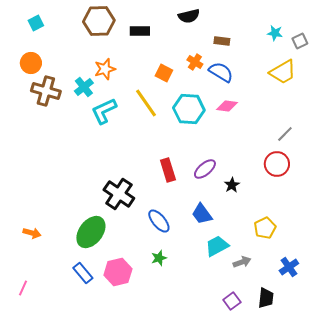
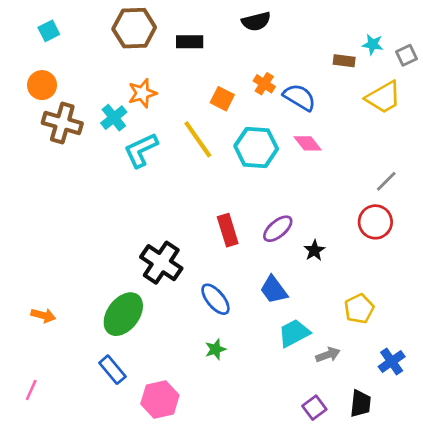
brown rectangle: (222, 41) -> (344, 61), moved
pink diamond: (227, 106) -> (308, 143), turned 45
pink hexagon: (118, 272) -> (160, 399), moved

